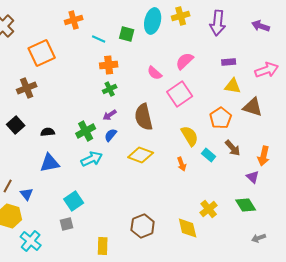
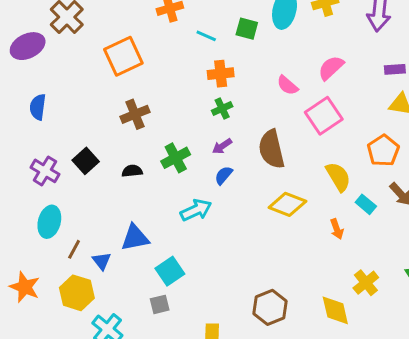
brown cross: (27, 88) -> (135, 114), moved
green cross: (86, 131) -> (176, 158), moved
yellow diamond: (141, 155) -> (287, 204), moved
blue triangle: (50, 163) -> (135, 238), moved
orange arrow: (182, 164) -> (337, 229), moved

